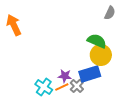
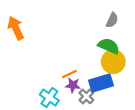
gray semicircle: (110, 13) -> (112, 20), moved
orange line: (62, 87) -> (70, 74), moved

